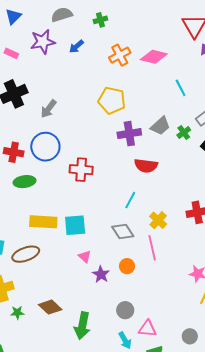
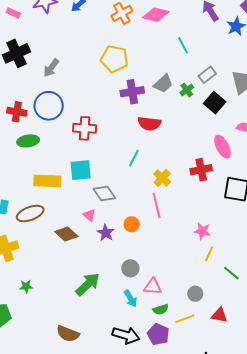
cyan square: (75, 225) -> (81, 170), moved
gray diamond: (123, 231) -> (104, 194), moved
brown diamond: (50, 307) -> (66, 234), moved
green star: (17, 313) -> (26, 286), moved
green arrow: (82, 326) -> (88, 284), turned -144

